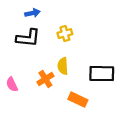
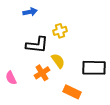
black L-shape: (28, 38) -> (37, 45), moved
yellow semicircle: (63, 66) -> (58, 61), turned 147

